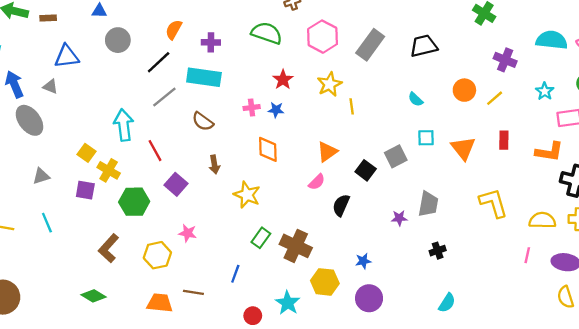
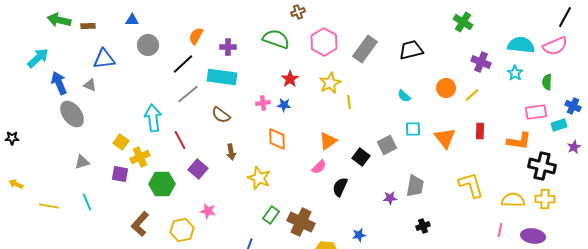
cyan star: (545, 91) -> (515, 73), moved
yellow cross: (109, 170) -> (140, 157), turned 36

